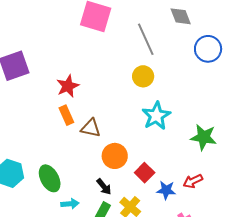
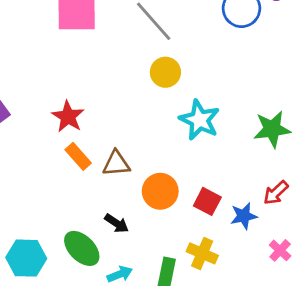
black arrow: (104, 187) -> (117, 223), moved

